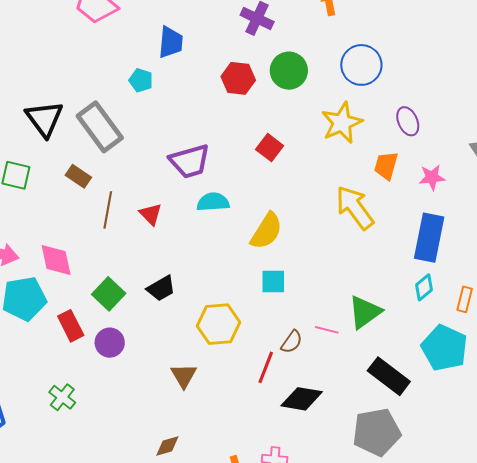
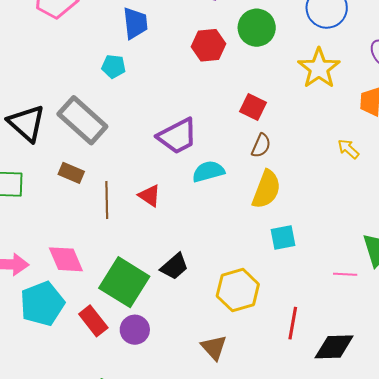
yellow arrow: (355, 208) -> (348, 149), size x0.5
green square: (109, 294) -> (124, 282), size x1.5
brown semicircle: (292, 342) -> (261, 146), moved

